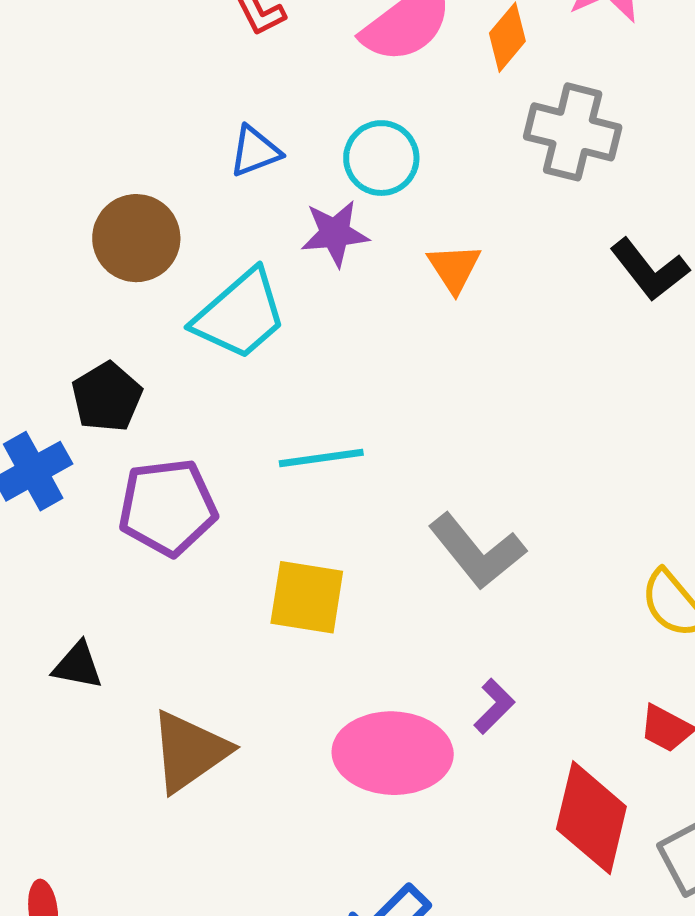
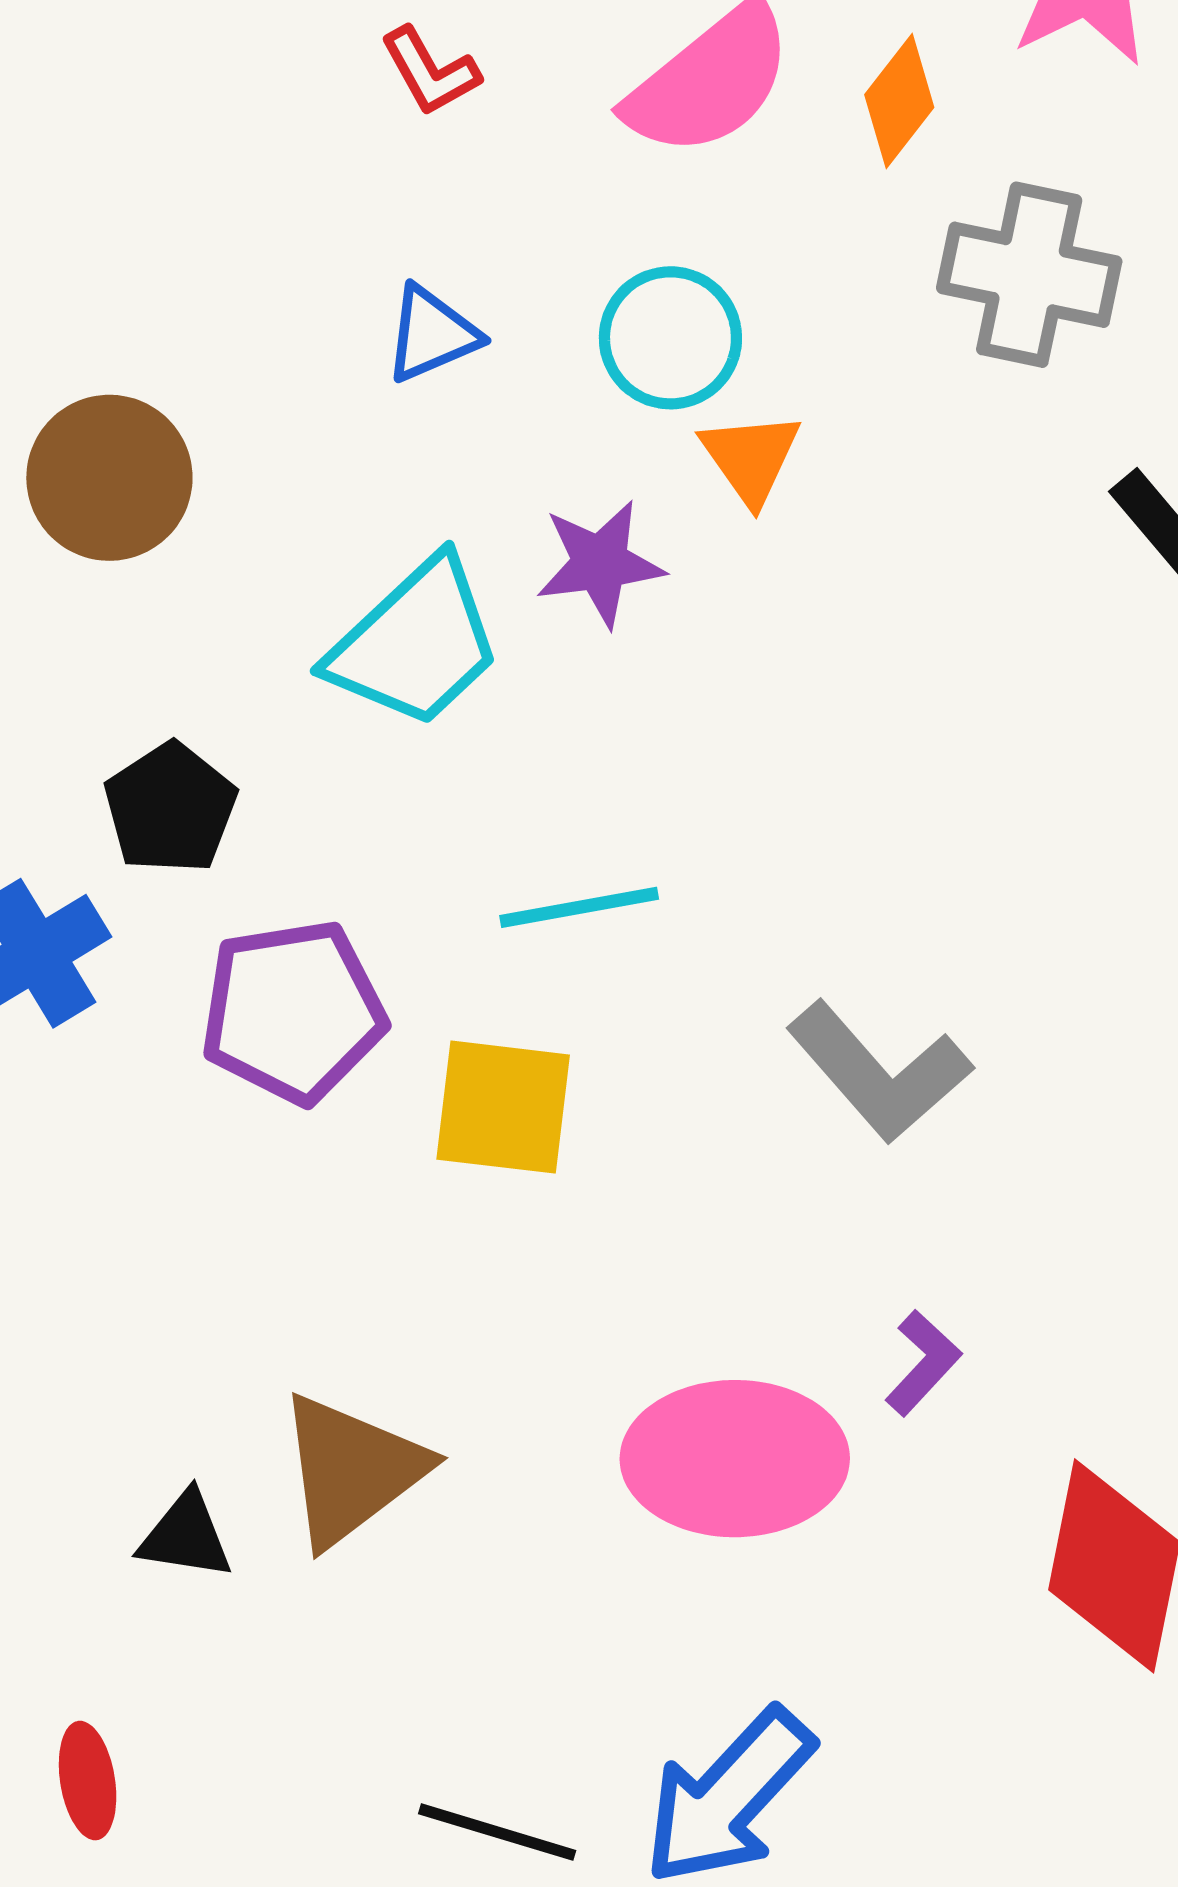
purple star: (335, 233) -> (600, 563), moved
brown circle: (136, 238) -> (109, 478), moved
orange triangle: (454, 268) -> (751, 458), moved
yellow square: (307, 597) -> (503, 1107), moved
black triangle: (78, 666) -> (186, 1536), moved

